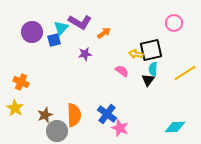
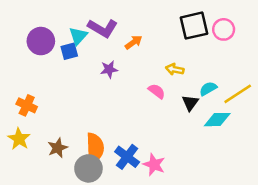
black square: (151, 50) -> (194, 26), moved
cyan semicircle: (153, 69) -> (208, 89), moved, turned 56
blue cross: (107, 114) -> (127, 157), moved
cyan diamond: (175, 127) -> (217, 120), moved
gray circle: (57, 131) -> (88, 168), moved

